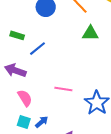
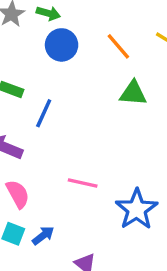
blue line: (38, 49) -> (44, 113), turned -30

